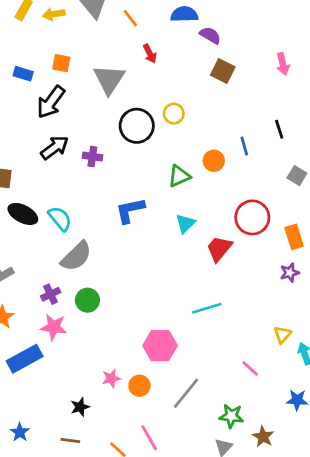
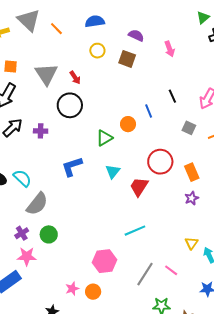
purple semicircle: (210, 35) -> (136, 35), moved
red arrow: (150, 54) -> (75, 78), moved
yellow circle: (174, 114) -> (97, 51), moved
gray line: (186, 393) -> (145, 274), moved

